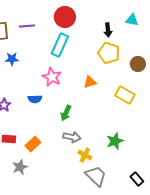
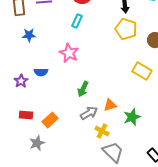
cyan rectangle: (60, 45) -> (77, 21), size x0.6
orange triangle: (90, 82) -> (110, 105), moved
blue semicircle: (35, 99) -> (41, 72), moved
gray arrow: (72, 137) -> (89, 113), turned -42

